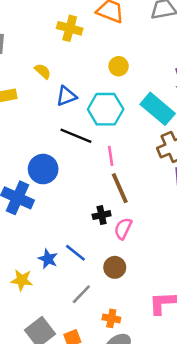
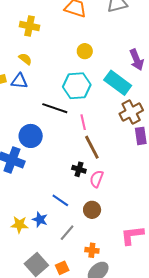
yellow cross: (70, 28) -> (29, 26), moved
blue triangle: (66, 96) -> (19, 81), moved, turned 30
black cross: (102, 215) -> (79, 169), turned 32
blue star: (48, 259) -> (40, 220), moved

